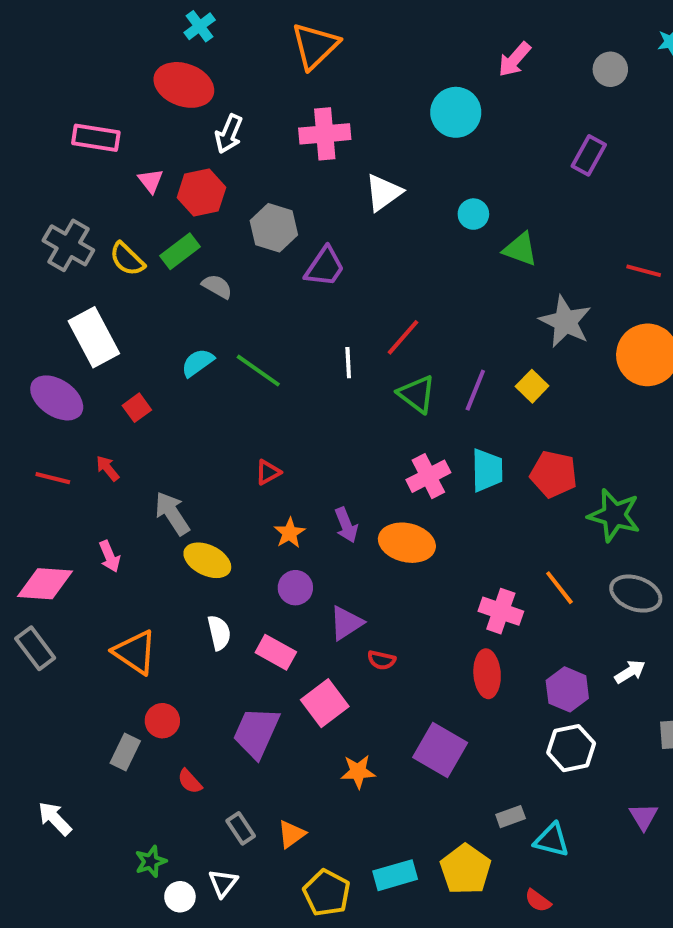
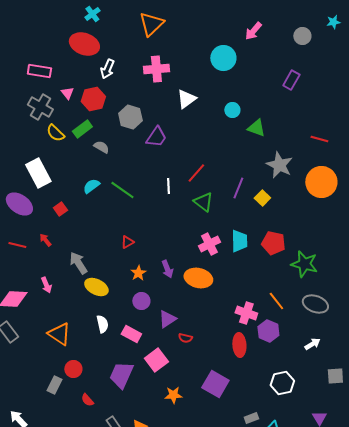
gray cross: (68, 245) -> (40, 107), moved
purple line: (475, 390) -> (238, 188), moved
purple hexagon: (567, 689) -> (268, 331), moved

